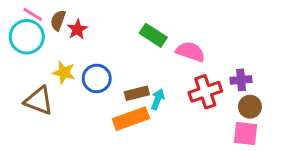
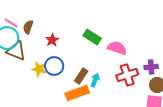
red star: (77, 29) -> (52, 40), moved
yellow star: (64, 72) -> (39, 69), moved
brown rectangle: (137, 93) -> (81, 76), turned -42
brown triangle: (39, 101) -> (16, 51), moved

